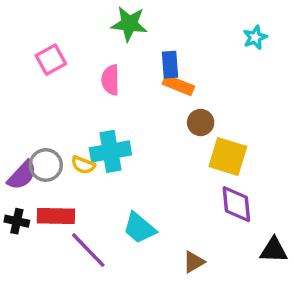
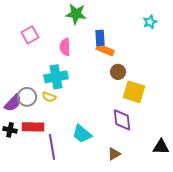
cyan cross: (110, 151) -> (56, 77), moved
purple diamond: (236, 204) -> (122, 120), moved
purple line: (88, 250) -> (52, 147), turned 35

